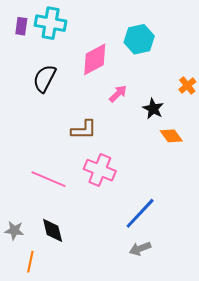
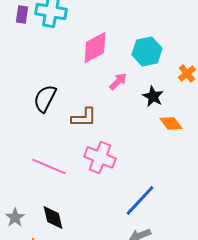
cyan hexagon: (139, 39) -> (147, 51), moved
black semicircle: (44, 78) -> (45, 98), moved
gray star: (14, 230) -> (15, 217), turned 30

